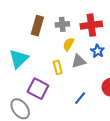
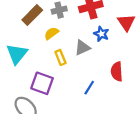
brown rectangle: (37, 26) -> (32, 15), turned 36
yellow semicircle: (69, 44) -> (51, 33), moved, turned 32

